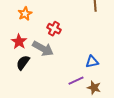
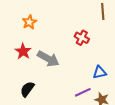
red cross: (54, 29) -> (82, 38), moved
black semicircle: (23, 63) -> (27, 89), moved

